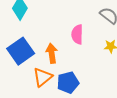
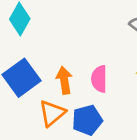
pink semicircle: (77, 34) -> (99, 79), moved

